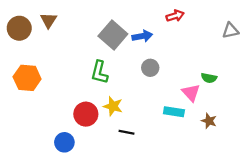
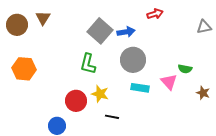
gray circle: (150, 68) -> (133, 60), size x1.6
cyan rectangle: (174, 112) -> (140, 88), moved
brown star: (209, 121) -> (203, 93), moved

